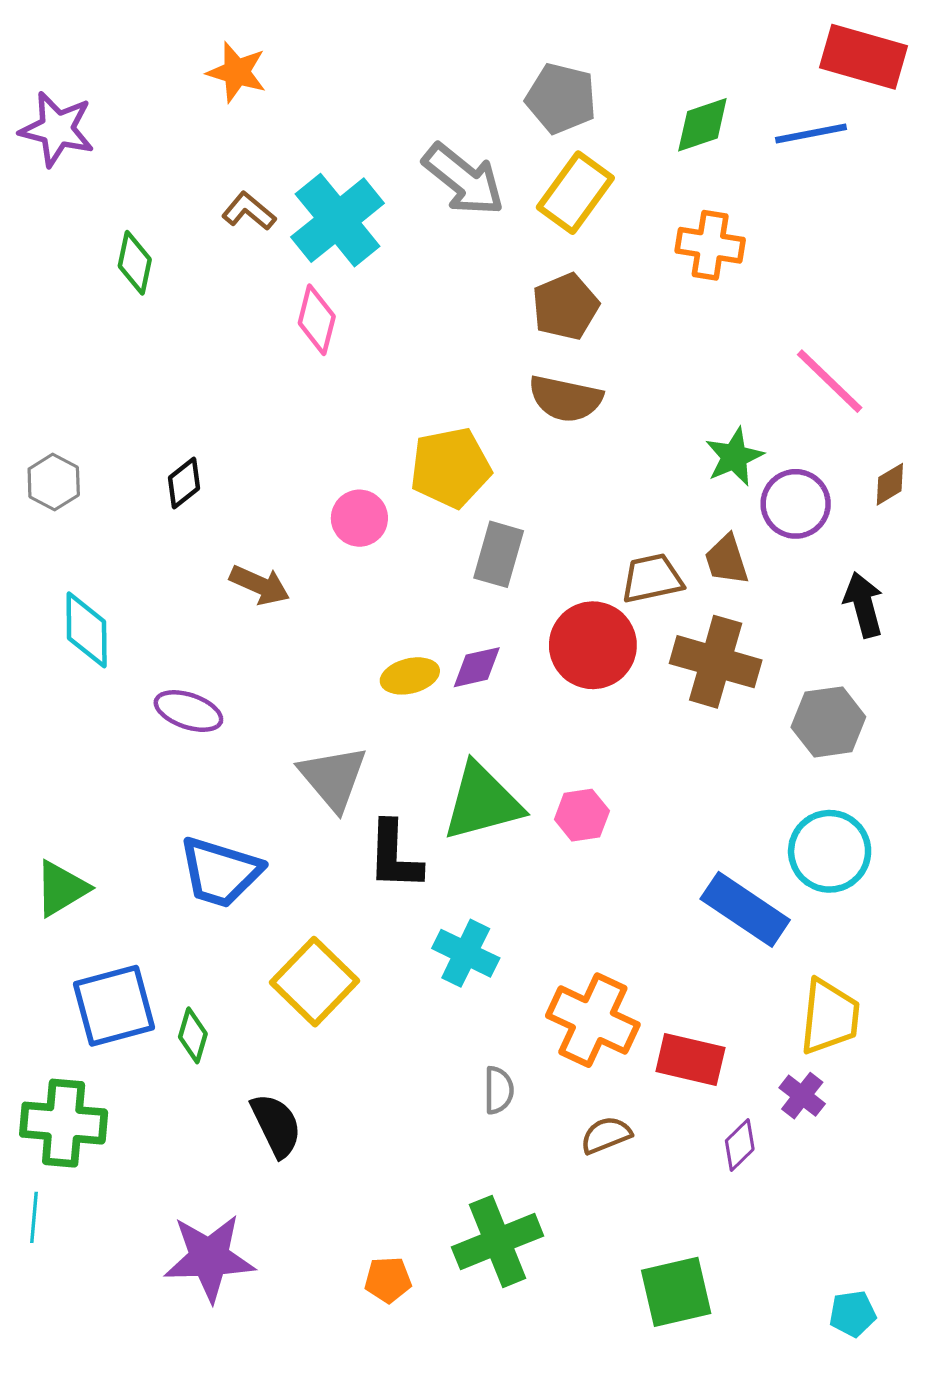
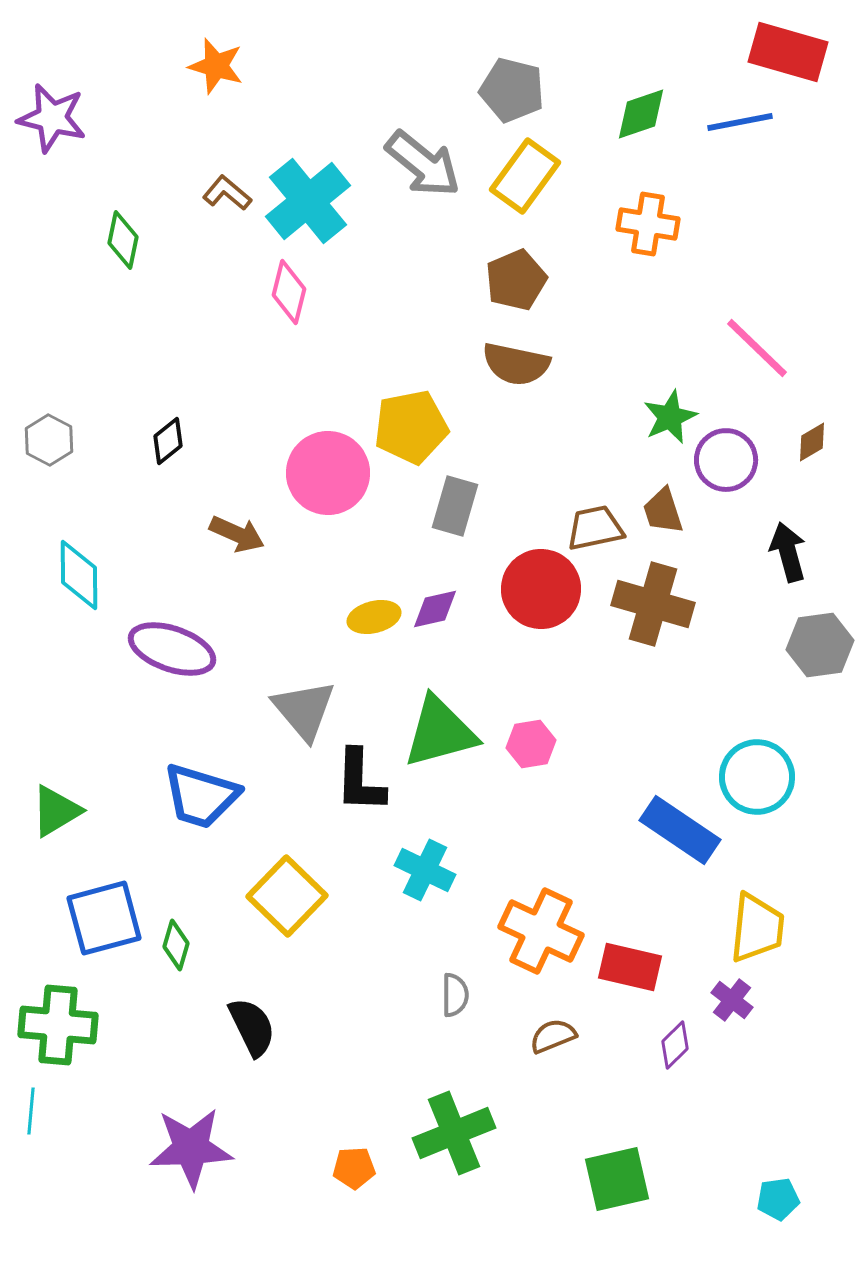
pink circle: (359, 518) -> (328, 473), size x1.6
purple ellipse: (188, 711) -> (172, 649), size x1.4
gray hexagon: (828, 722) -> (820, 645), moved

